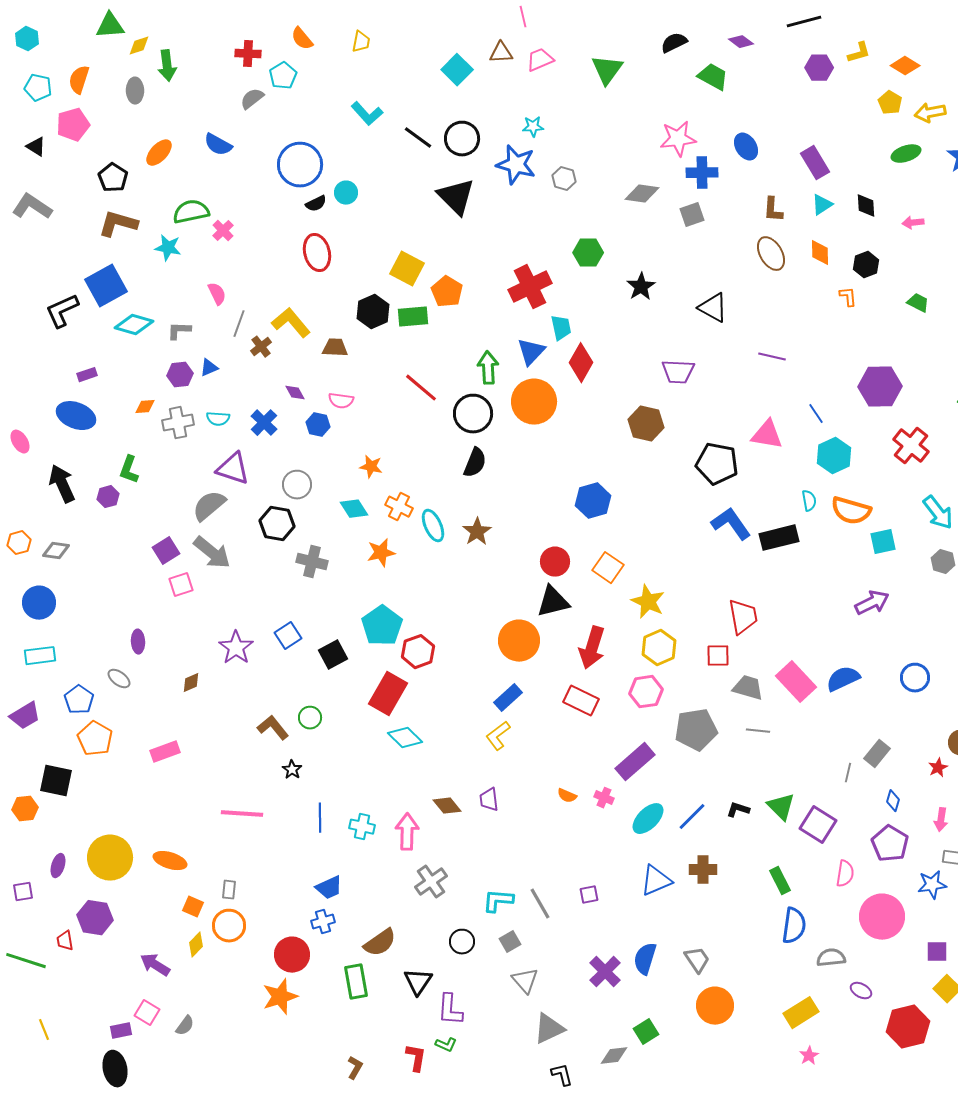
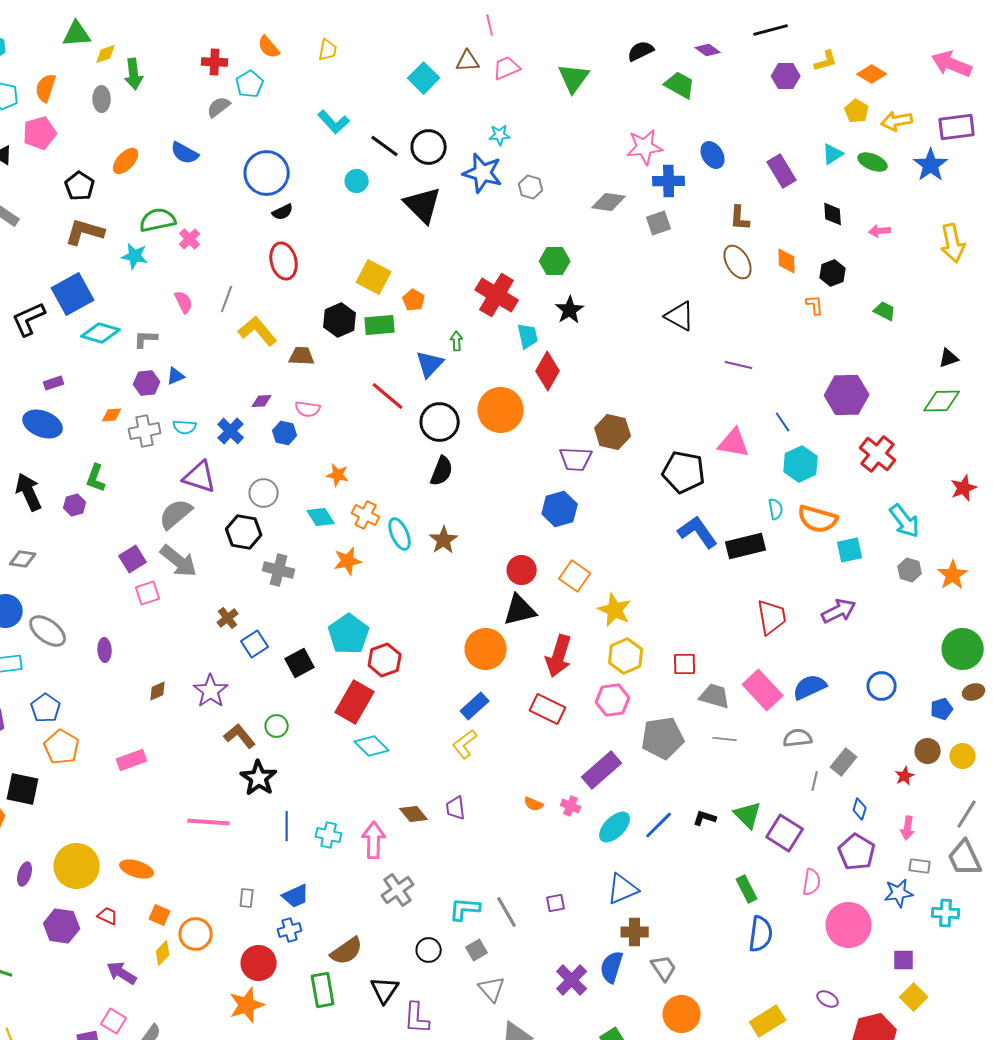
green ellipse: (906, 154) -> (873, 162), turned 40
cyan circle: (346, 193) -> (357, 181), moved
cyan triangle: (822, 205) -> (833, 154), moved
red cross: (530, 287) -> (497, 295), turned -33
black star: (641, 287) -> (570, 310), moved
orange pentagon: (447, 292) -> (414, 300), size x0.7
gray line: (239, 324) -> (227, 299), moved
brown cross: (261, 347) -> (228, 618), moved
blue triangle: (531, 352) -> (430, 364), moved
green arrow: (488, 368) -> (457, 341), moved, size x0.6
purple trapezoid: (678, 372) -> (576, 459), moved
purple diamond: (295, 393) -> (262, 401), turned -65
red trapezoid: (743, 617) -> (772, 617), moved
purple star: (236, 648) -> (211, 691), moved
gray ellipse: (119, 679) -> (48, 631), moved, size x1.6
black star: (292, 770) -> (259, 778), size x1.8
brown cross: (703, 870) -> (635, 932), moved
gray rectangle: (229, 890) -> (247, 898), moved
red trapezoid: (65, 941) -> (108, 916), moved, turned 125
gray semicircle: (831, 958) -> (798, 738), moved

